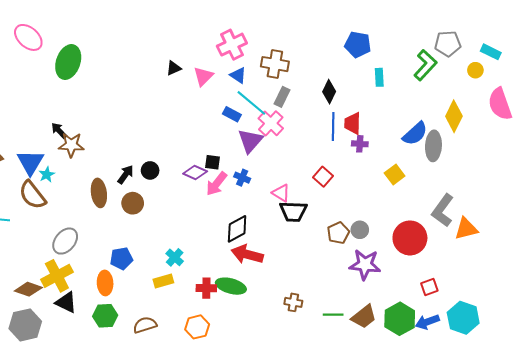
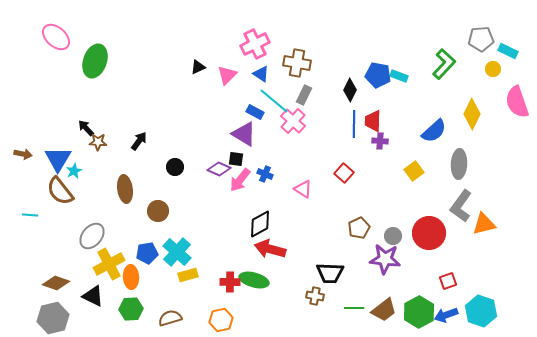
gray pentagon: (448, 44) -> (481, 39), moved
blue pentagon: (358, 45) -> (378, 75), moved
cyan rectangle: (379, 77) -> (399, 76), turned -66
purple triangle: (250, 141) -> (244, 134), moved, turned -40
brown star: (71, 145) -> (98, 142), size x0.7
gray ellipse: (433, 146) -> (459, 164), moved
black arrow: (126, 175) -> (139, 141), moved
brown circle: (133, 203) -> (158, 211), moved
black trapezoid: (293, 211) -> (330, 273), moved
gray circle: (360, 230) -> (393, 236), moved
cyan cross: (175, 257) -> (177, 252), moved, size x1.6
yellow cross: (57, 276) -> (109, 264), moved

